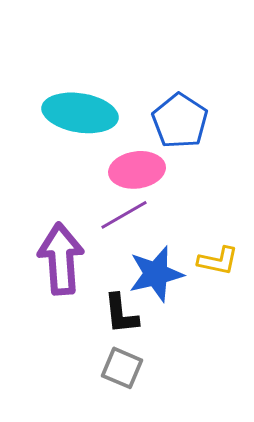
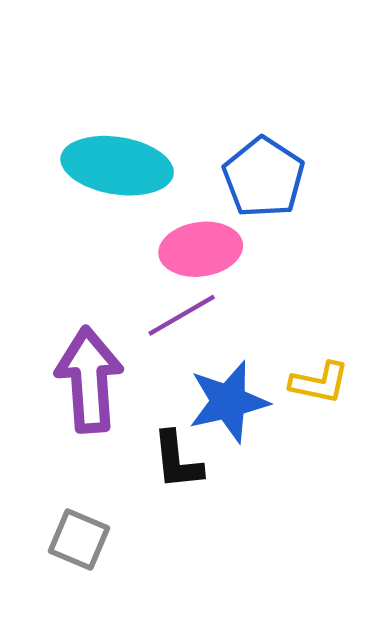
gray square: (122, 368) -> (79, 540), moved

